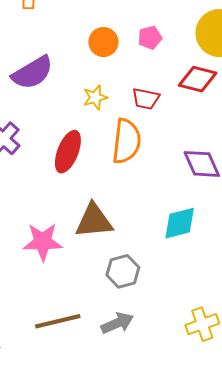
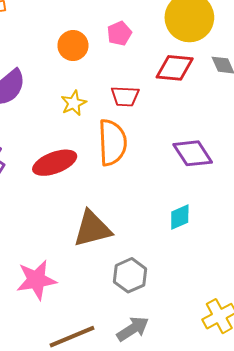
red ellipse: (68, 152) -> (55, 163), turned 57
cyan diamond: (180, 223) -> (180, 217), size x0.7
pink star: (43, 242) -> (36, 280), moved

